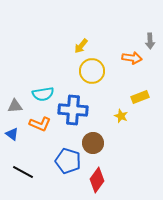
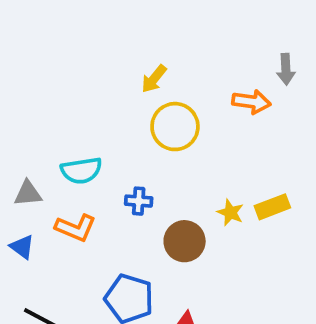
yellow rectangle: (140, 97) -> (272, 207), moved
blue cross: (73, 110) -> (139, 201), size x0.5
brown circle: (93, 143) -> (185, 241), moved

